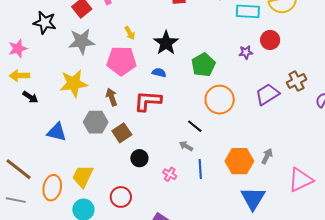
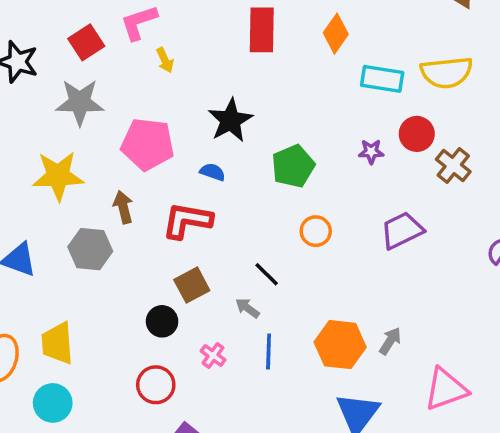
yellow arrow: (130, 33) -> (165, 60), moved
brown cross: (297, 81) -> (453, 165), moved, turned -30
orange circle: (220, 100) -> (316, 231), size x0.6
brown square: (122, 133) -> (192, 285), moved
yellow trapezoid: (83, 176) -> (57, 343), turned -35
red circle: (121, 197) -> (156, 385), moved

